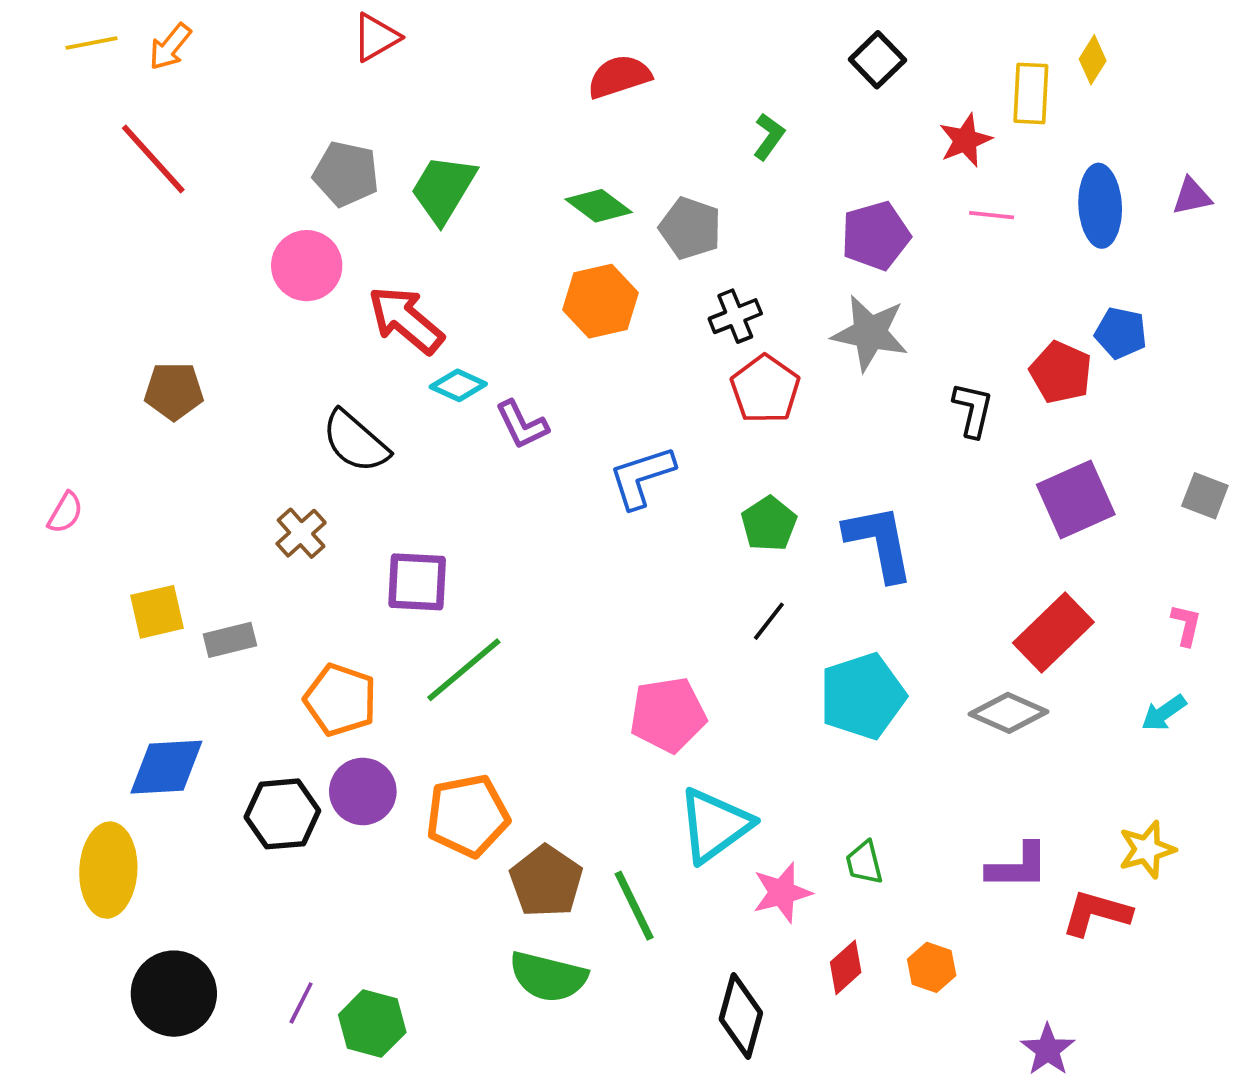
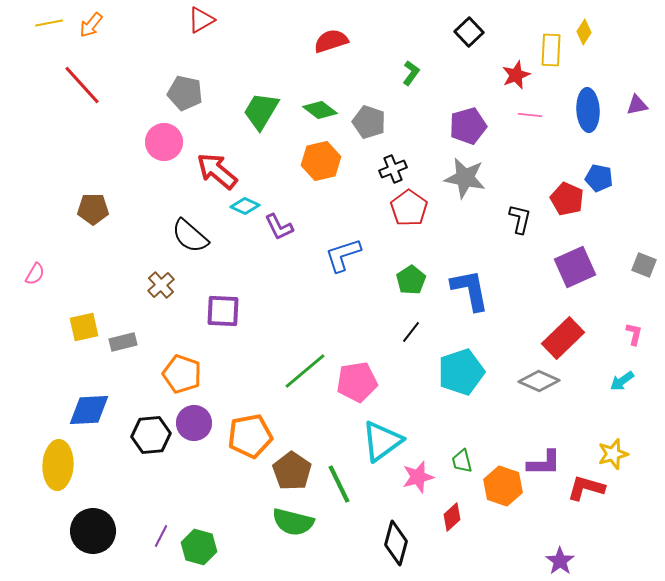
green trapezoid: (443, 189) -> (261, 111), moved
green line: (464, 670) -> (305, 371), moved
orange hexagon: (932, 967) -> (503, 486), moved, size x1.5

